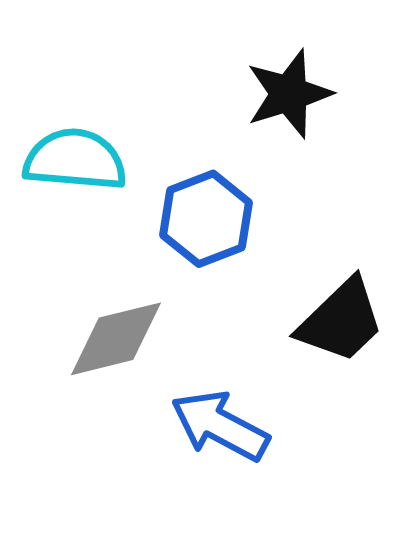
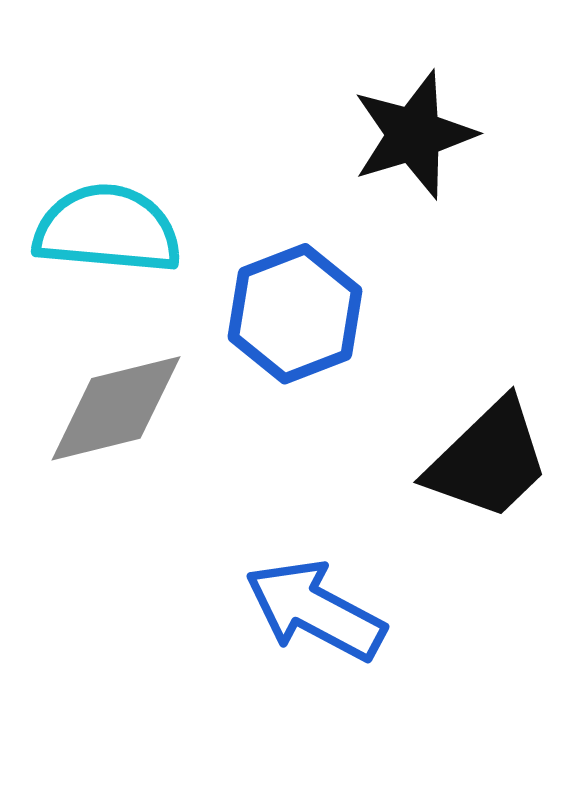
gray diamond: (116, 339) -> (116, 408), moved

